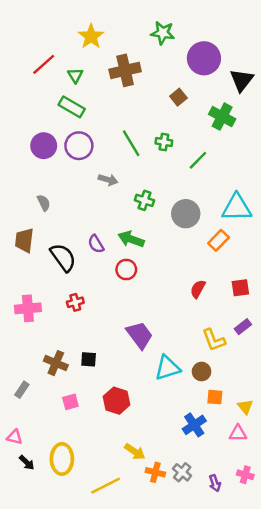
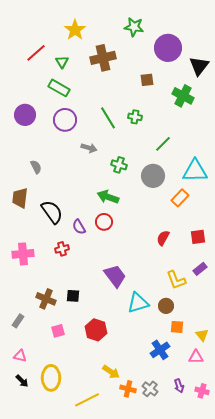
brown square: (178, 97) -> (147, 80), turned 32
purple circle: (44, 146) -> (25, 115), moved
green line: (198, 160) -> (163, 144), moved
purple semicircle: (96, 244) -> (79, 227), moved
pink triangle: (15, 437) -> (20, 356), moved
purple arrow: (215, 483) -> (179, 386), moved

